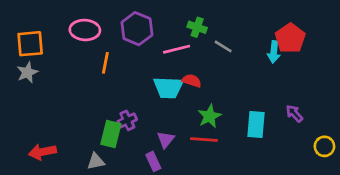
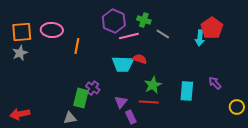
purple hexagon: (137, 29) -> (114, 21), moved
pink ellipse: (85, 30) -> (52, 30), moved
purple cross: (127, 120) -> (93, 88), turned -32
red arrow: (42, 152) -> (20, 114), moved
purple rectangle: (153, 161) -> (131, 117), moved

